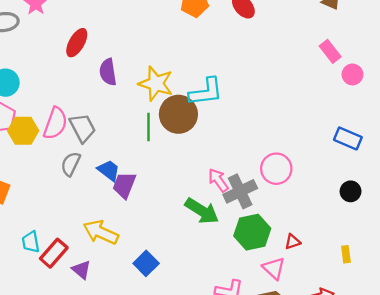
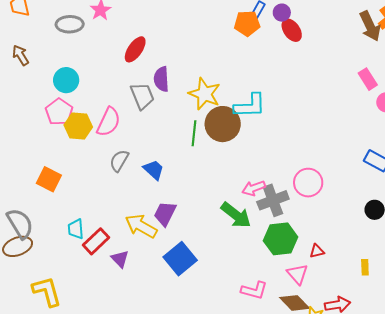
gray trapezoid: (83, 128) -> (142, 96), moved
pink arrow: (218, 180) -> (254, 188), turned -80
purple trapezoid: (124, 185) -> (165, 214), moved
blue square: (146, 263) -> (180, 259), size x1.4

